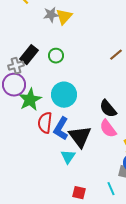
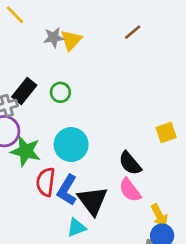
brown line: (116, 55) -> (133, 32), moved
green star: (30, 100) -> (26, 151), turned -30
cyan triangle: (68, 157) -> (76, 228), turned 35

